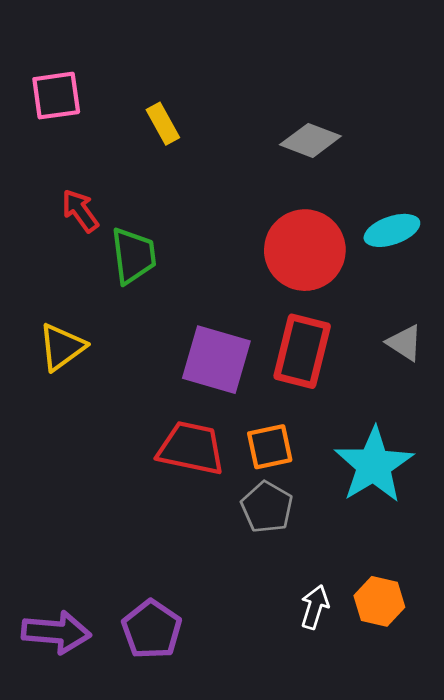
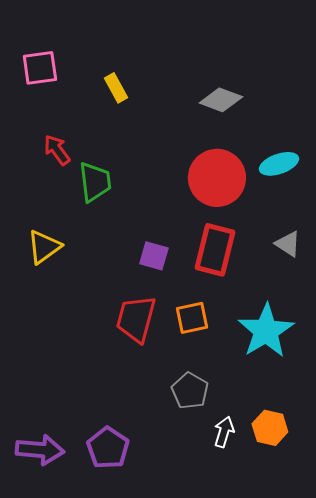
purple square: (216, 360) -> (154, 256), size x0.6
red trapezoid: (191, 448) -> (136, 319), turned -87
gray pentagon: (267, 507) -> (190, 391), moved

